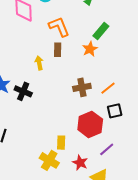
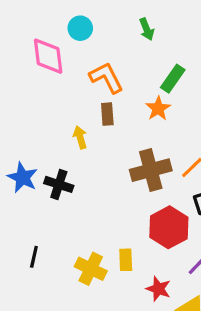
brown cross: (82, 87) -> (151, 170), size x1.4
yellow cross: (49, 160) -> (91, 269), moved

